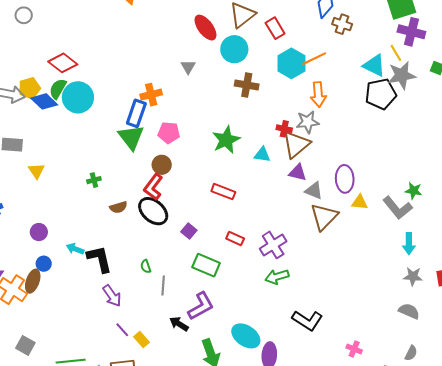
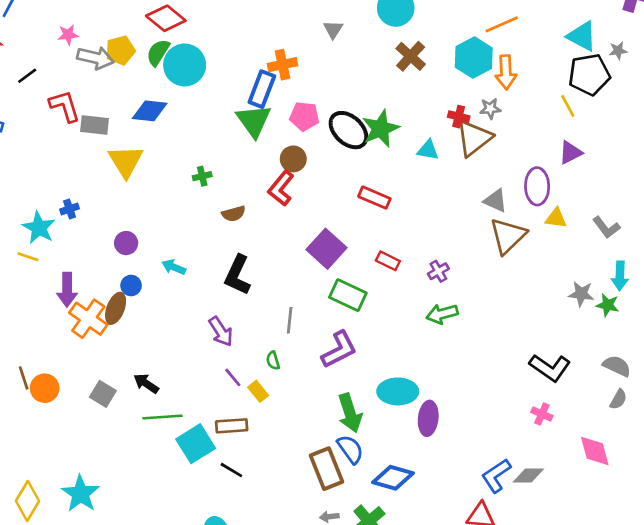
yellow line: (396, 53) -> (568, 106), moved
cyan hexagon: (291, 63) -> (474, 58), moved
gray star: (402, 75) -> (618, 51), size x0.5
brown cross: (247, 85) -> (411, 56), turned 30
blue diamond: (44, 101) -> (150, 111), moved, turned -40
gray star: (308, 122) -> (490, 109), size x0.7
yellow triangle: (36, 171) -> (126, 161), size x1.6
purple triangle: (298, 173) -> (570, 153), moved, turned -42
green star: (414, 191) -> (608, 305), moved
gray L-shape: (398, 208) -> (606, 227), size x0.7
black ellipse: (153, 211) -> (348, 130), moved
purple square: (189, 231) -> (326, 249), size x1.8
purple cross: (273, 245) -> (438, 271), size x0.6
black L-shape: (100, 259) -> (237, 275), moved, turned -144
green semicircle: (146, 266) -> (273, 361), moved
gray star: (413, 276) -> (581, 294), moved
black L-shape: (307, 320) -> (550, 368), moved
black arrow: (179, 324) -> (146, 383), moved
cyan ellipse: (246, 336) -> (398, 391), turned -36
gray semicircle: (411, 353) -> (618, 399), moved

